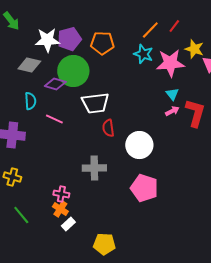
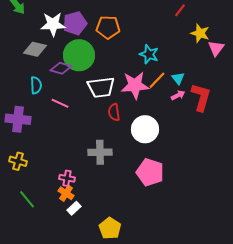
orange line: (150, 30) -> (157, 80), moved
cyan star: (143, 54) -> (149, 54), moved
pink star: (170, 63) -> (135, 85), moved
yellow pentagon: (104, 244) -> (110, 228), turned 30

